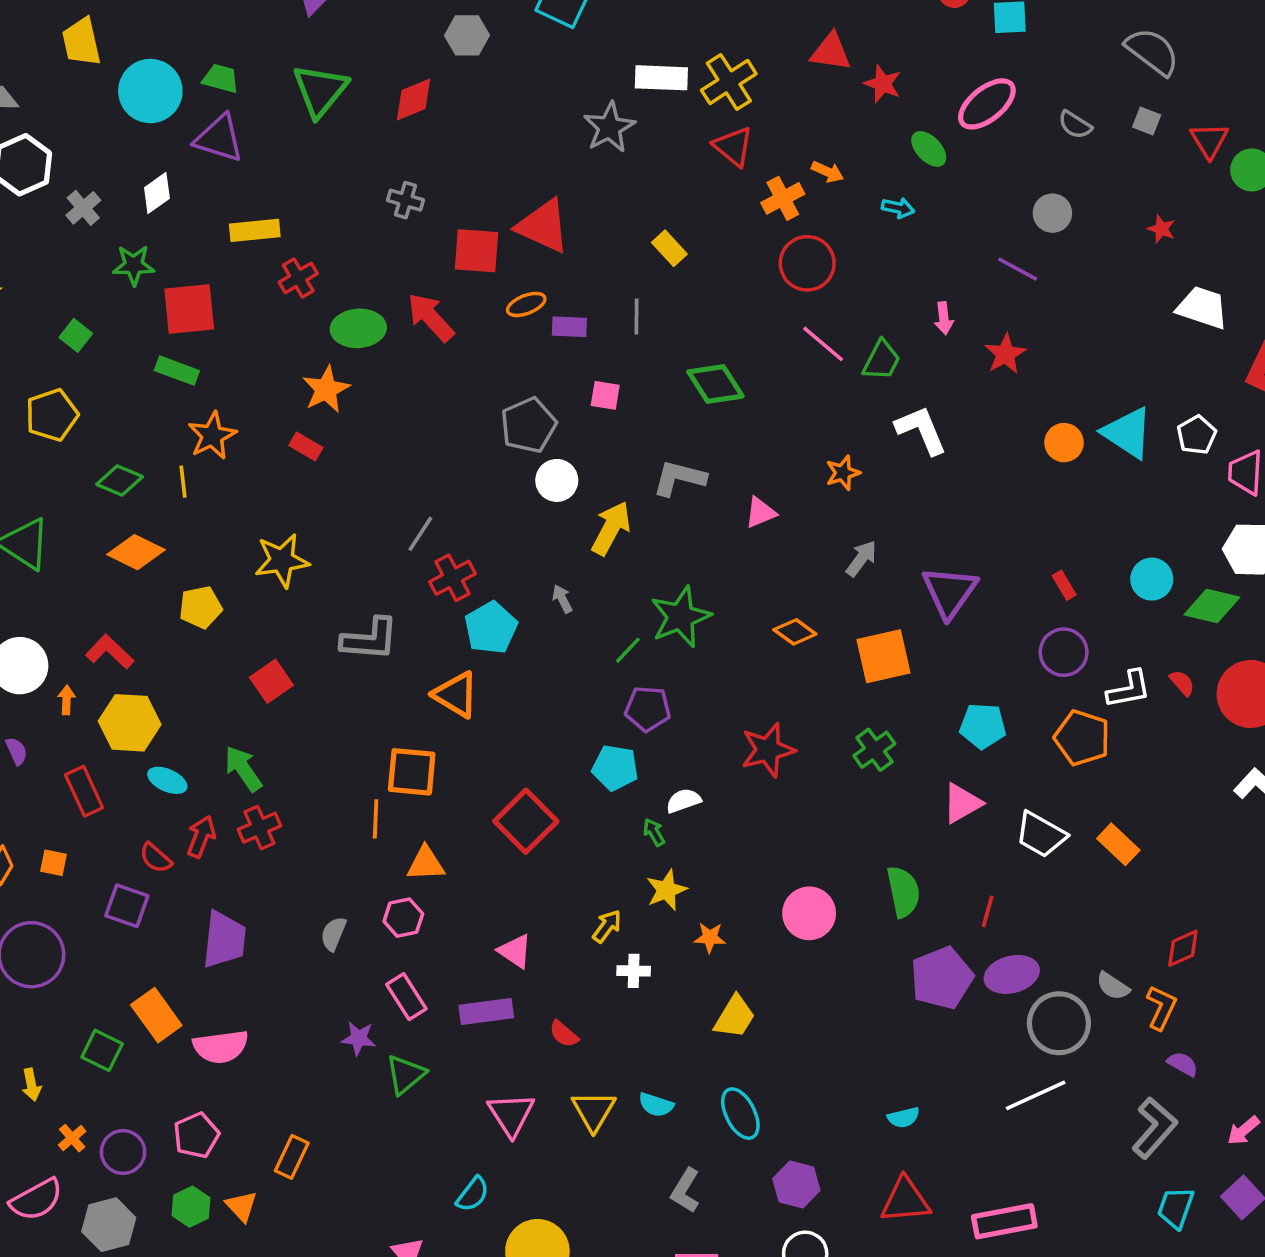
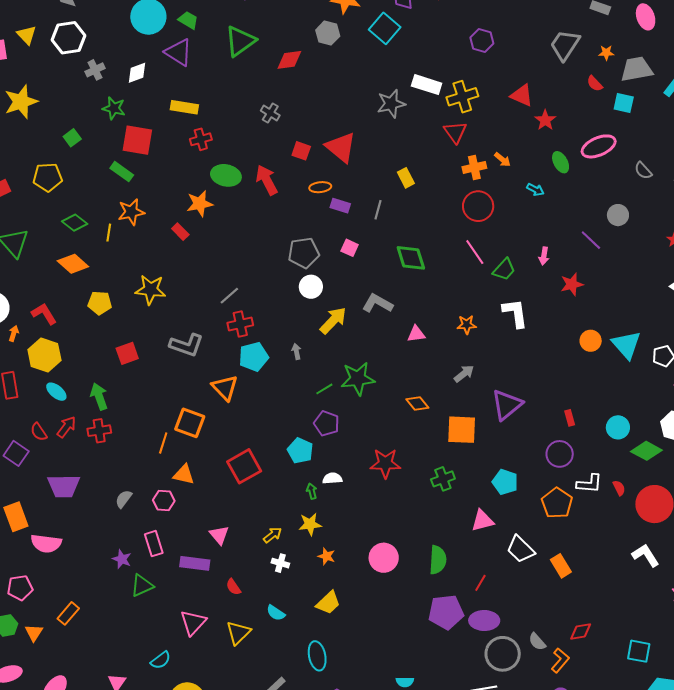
red square: (476, 251) -> (301, 151), size x0.7
purple trapezoid: (224, 940) -> (64, 486), turned 68
cyan semicircle: (656, 1105) -> (276, 613), moved

